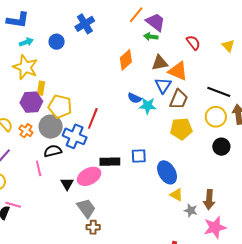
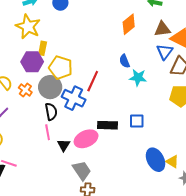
blue semicircle: (134, 98) -> (125, 61), moved, turned 40
cyan star: (148, 106) -> (138, 78), moved
black semicircle: (53, 151) -> (51, 112), turned 90
pink line: (39, 168) -> (48, 132), moved
blue ellipse: (167, 172) -> (156, 160), moved

